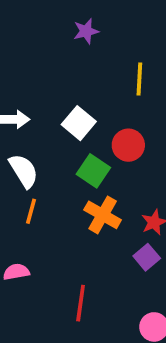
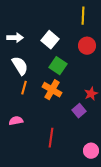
red circle: (128, 145) -> (87, 46), moved
orange cross: (103, 215) -> (52, 90), moved
purple square: (147, 257) -> (79, 111), moved

